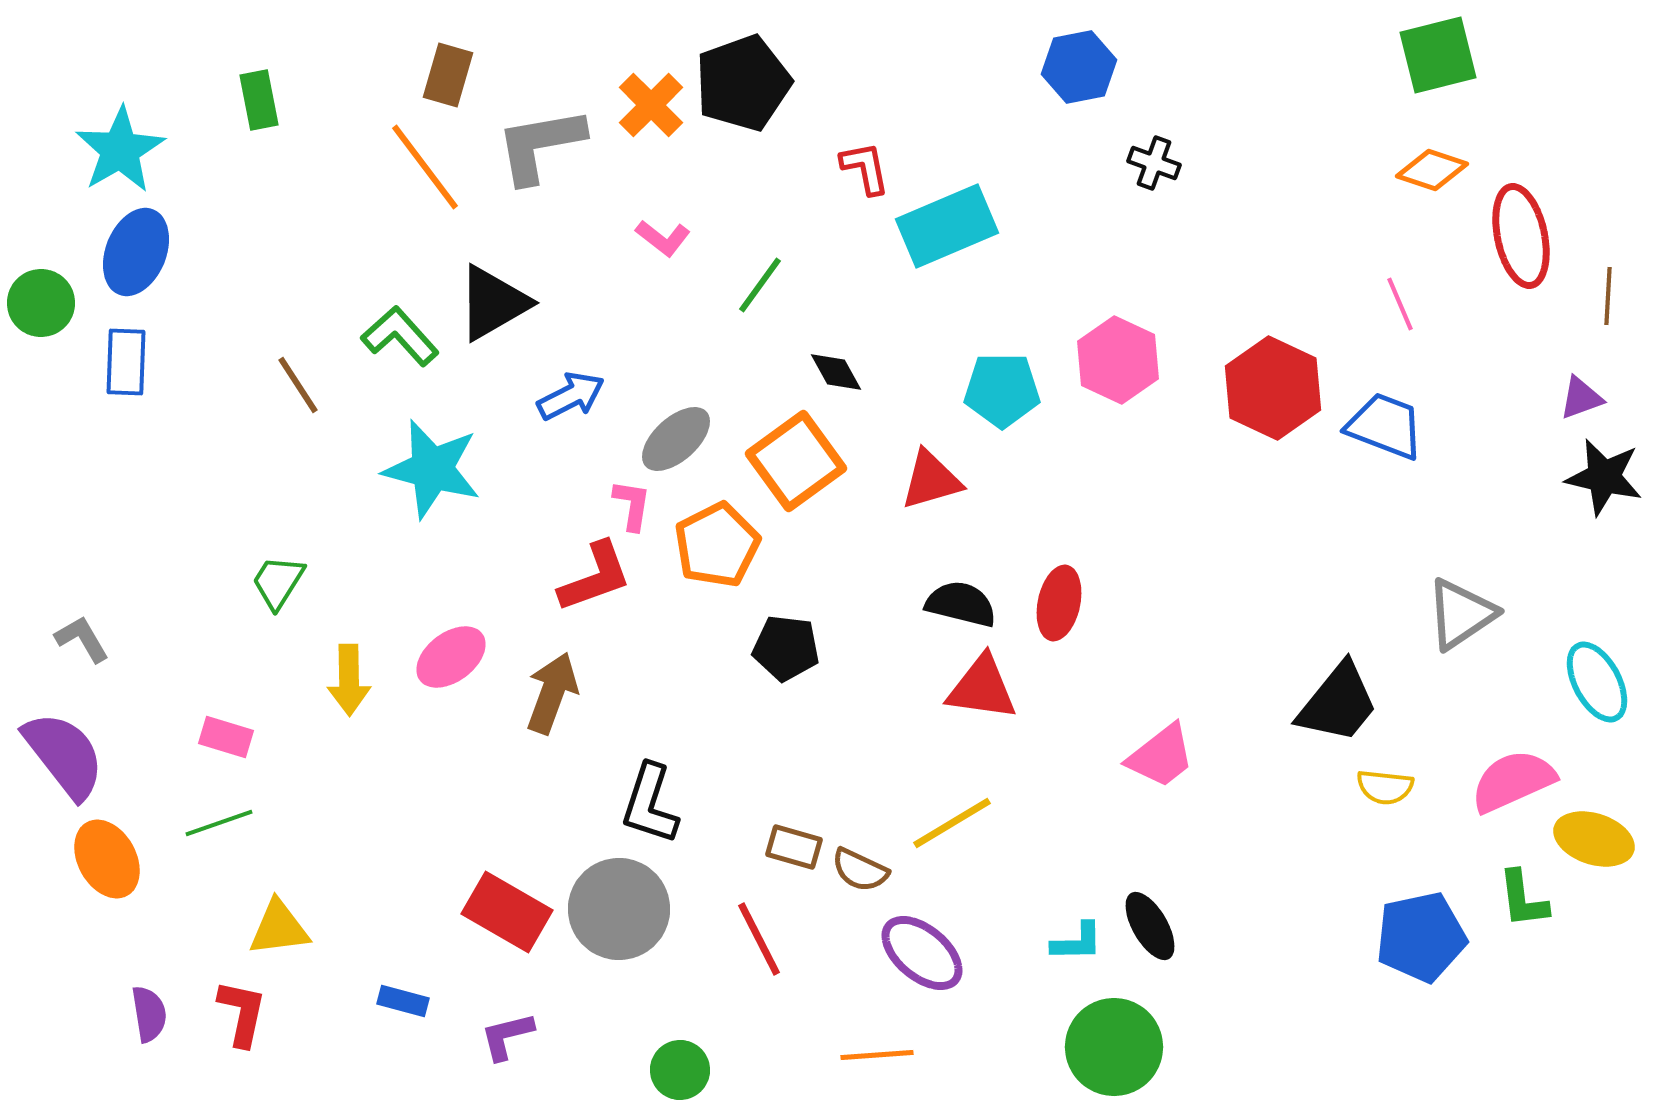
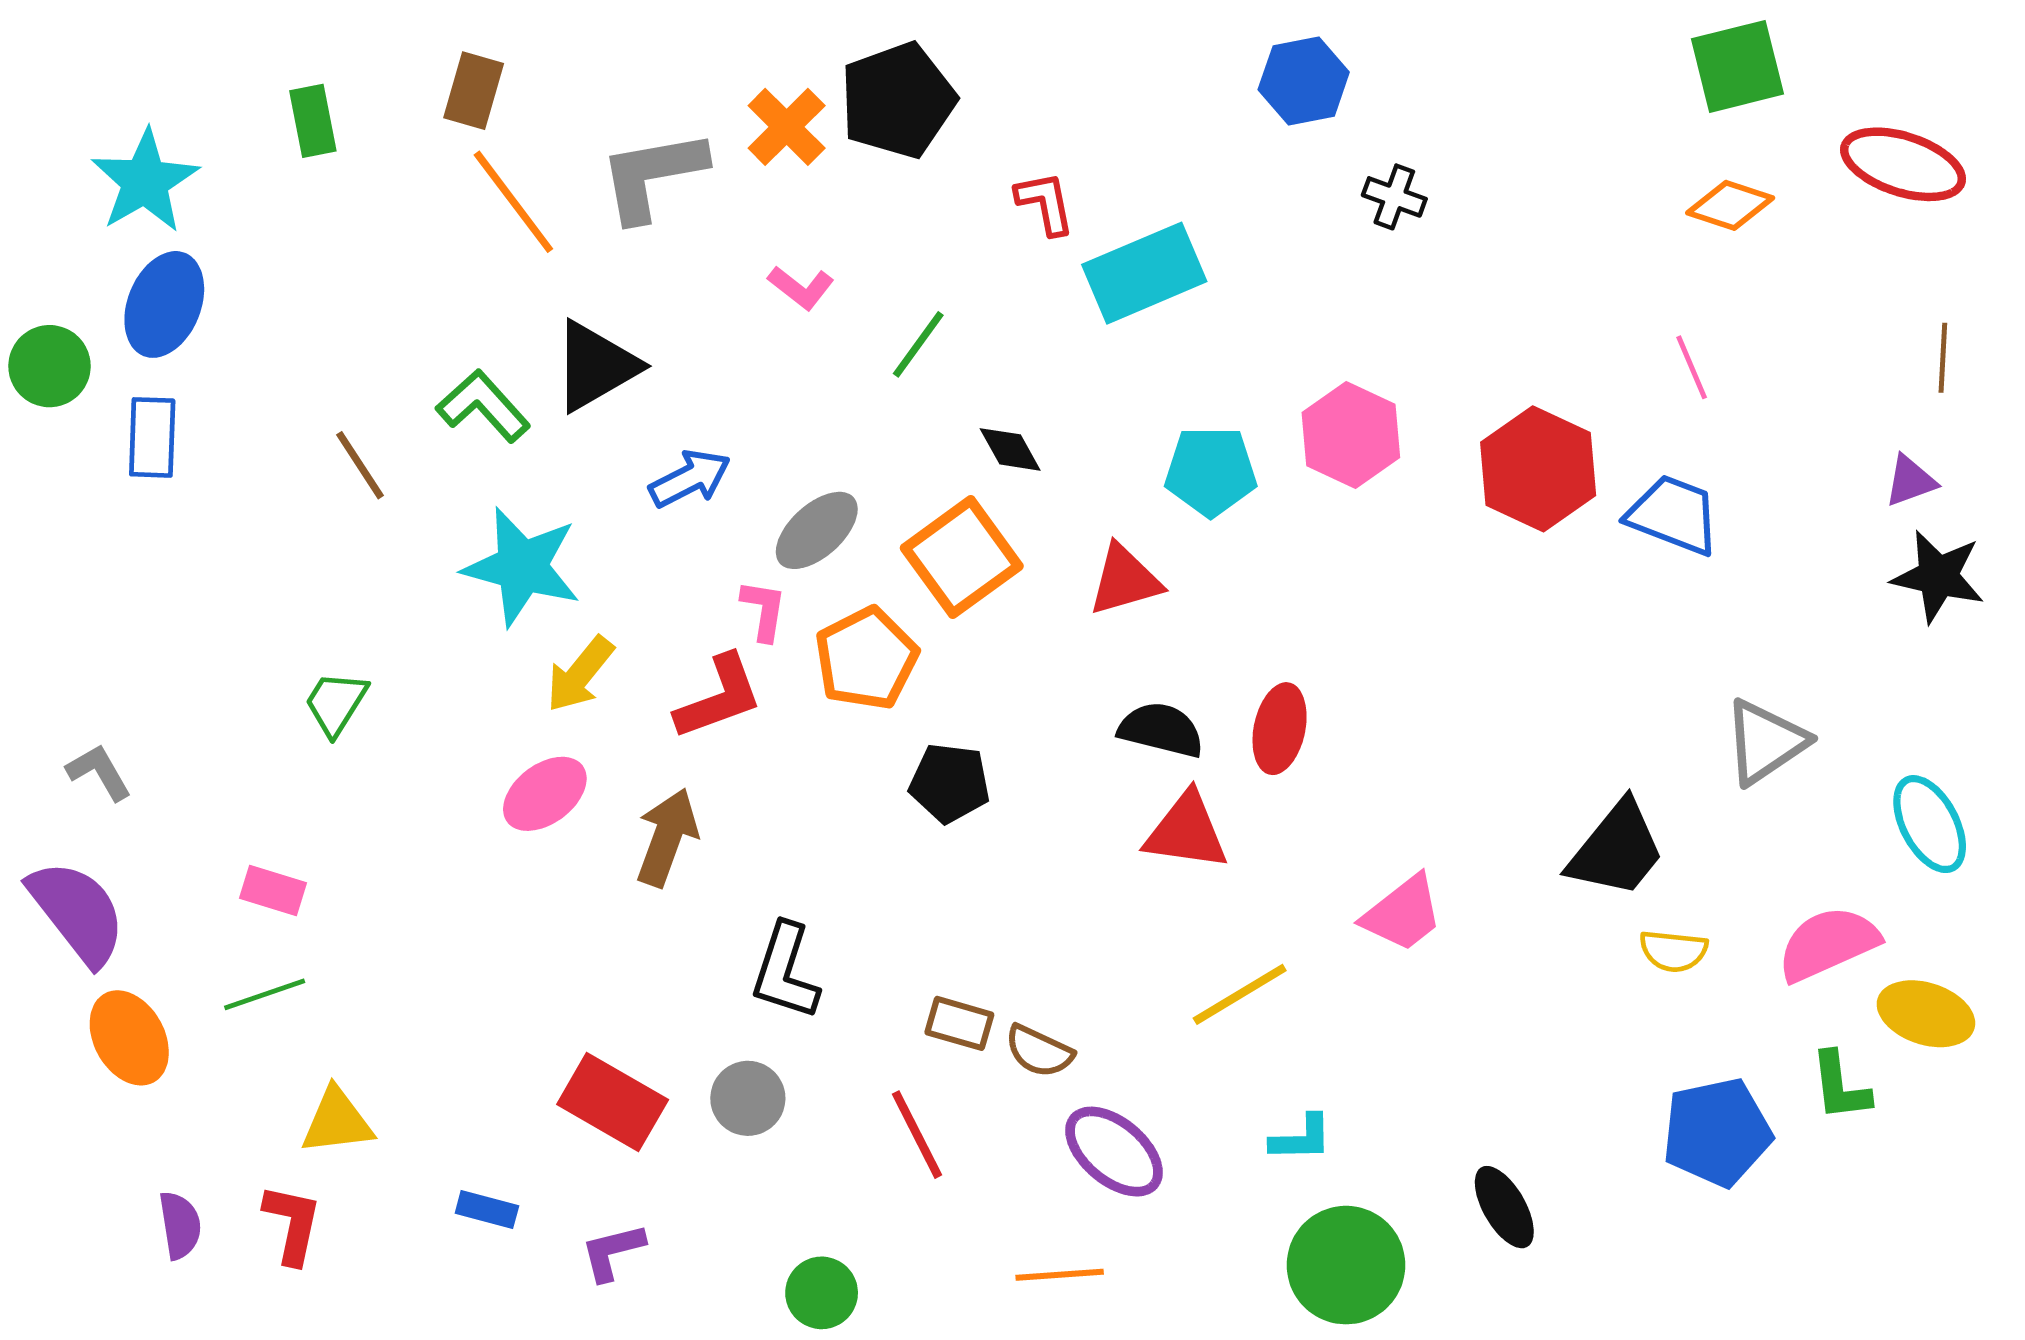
brown rectangle: (448, 75) -> (474, 91), moved
red ellipse: (1521, 236) -> (1903, 164), moved, turned -60
yellow arrow: (349, 680) -> (580, 674), moved, turned 40
yellow line: (952, 823) -> (1240, 994), moved
gray circle: (619, 909) -> (748, 1098), size x0.6
black ellipse: (1150, 926) -> (1504, 1207), moved

